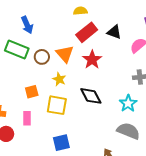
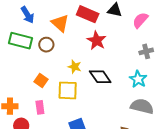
red rectangle: (87, 32) -> (88, 14), turned 70
orange triangle: (65, 54) -> (60, 23), moved
yellow star: (59, 79) -> (75, 67), moved
orange square: (32, 92) -> (41, 80), turned -32

